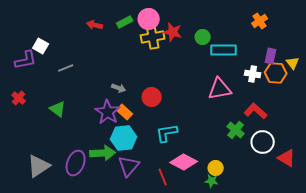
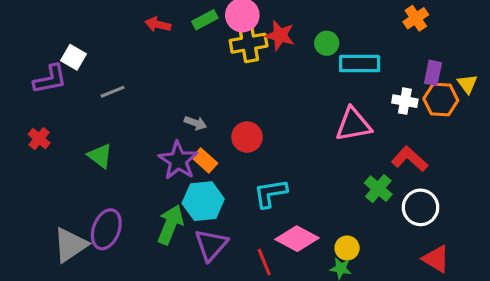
green arrow: (103, 153) -> (170, 225), turned -65
red triangle: (287, 158) -> (436, 259), moved
purple ellipse: (76, 163) -> (106, 229), moved

